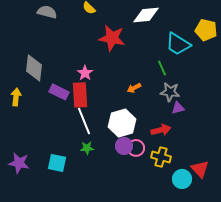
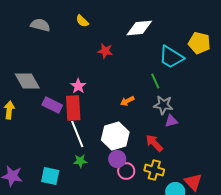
red star: (112, 38) -> (105, 51), size x0.6
gray diamond: (34, 68) -> (27, 81), turned -36
red arrow: (161, 130) -> (154, 143), turned -120
pink circle: (136, 148) -> (126, 171), moved

